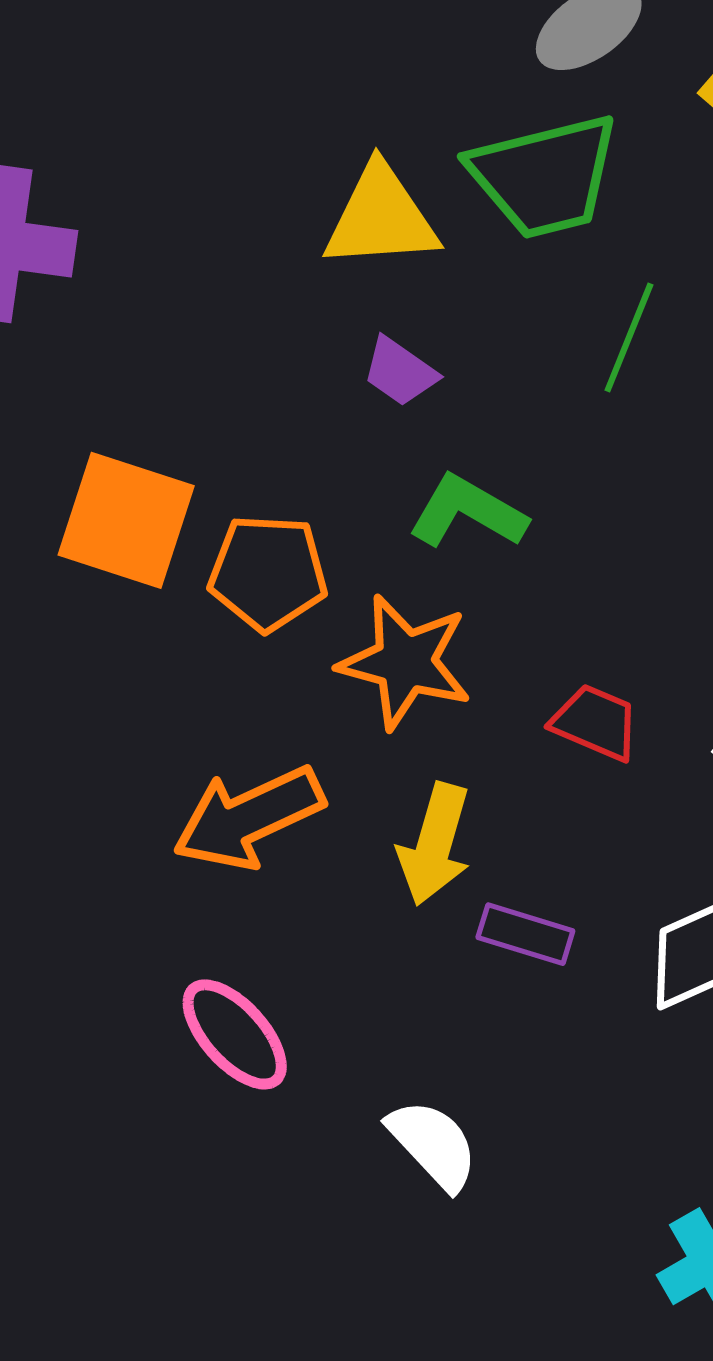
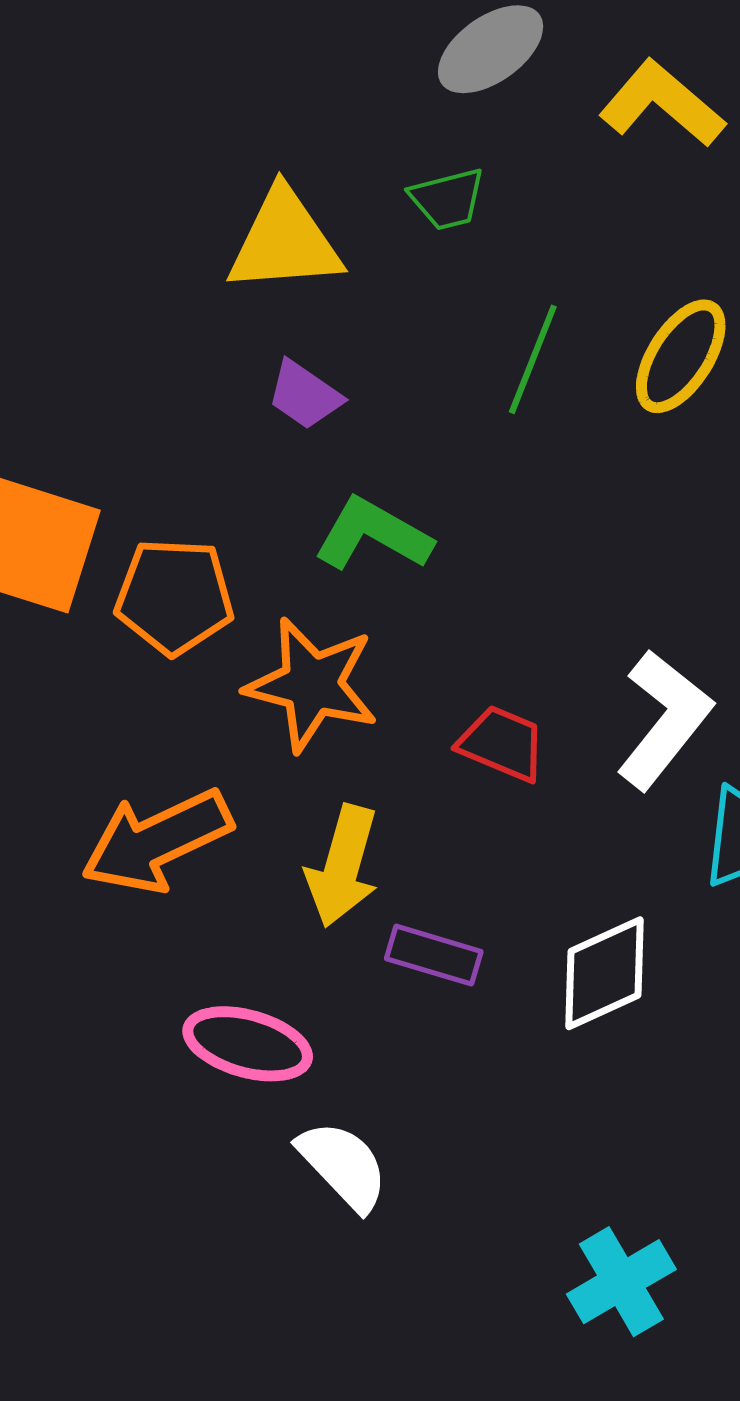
green trapezoid: (544, 176) -> (447, 199), size x0.5
pink ellipse: (235, 1034) -> (248, 1044), moved, turned -32

